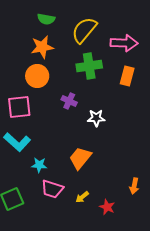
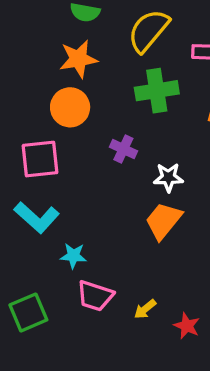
orange trapezoid: (80, 158) -> (163, 221), moved

